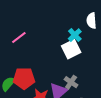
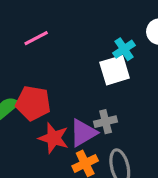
gray cross: (71, 82) -> (106, 122), turned 32

